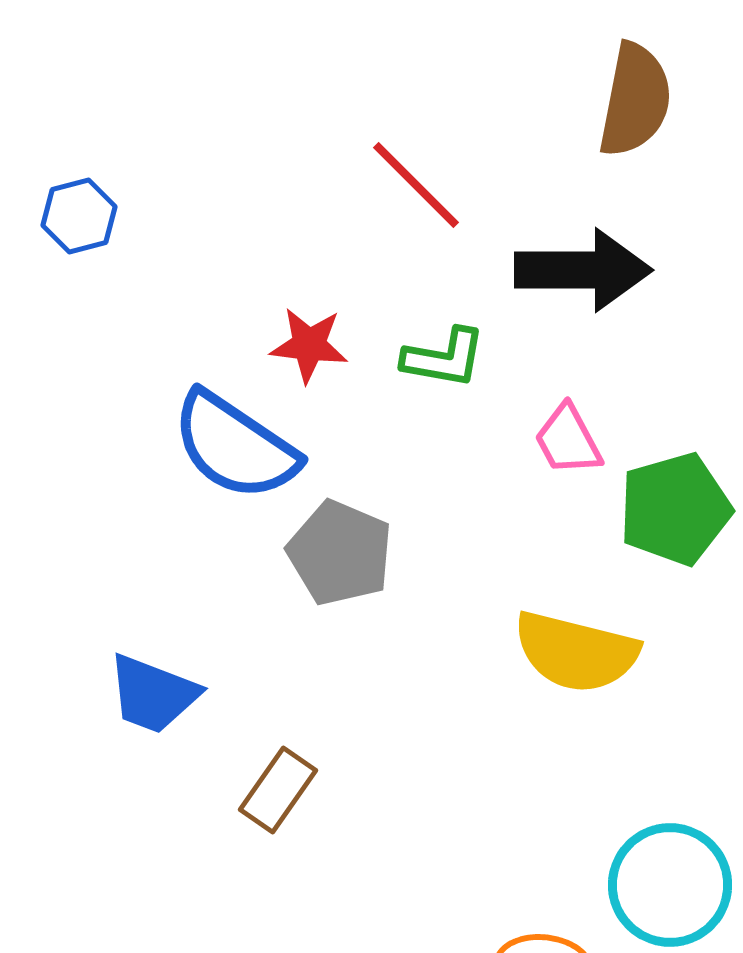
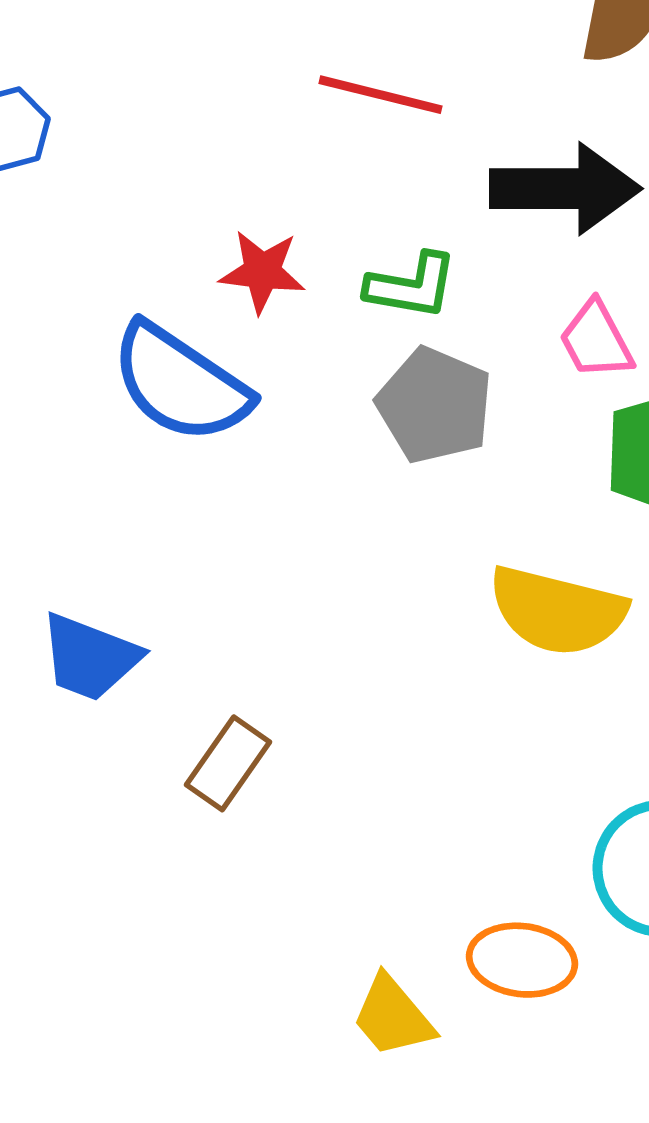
red line: (416, 185) -> (381, 95), turned -31
pink trapezoid: (568, 440) -> (596, 340), moved
gray pentagon: (340, 553) -> (435, 405), moved

